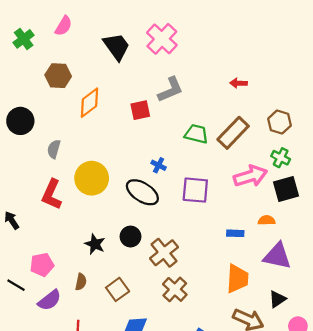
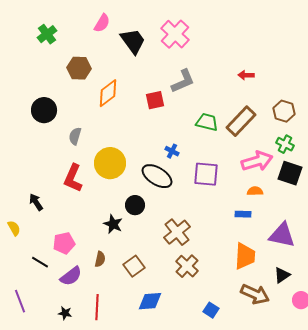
pink semicircle: (64, 26) -> (102, 23), moved
black square: (286, 189) -> (290, 173), turned 35
orange semicircle: (267, 220) -> (255, 191), moved
black circle: (131, 237) -> (135, 205), moved

